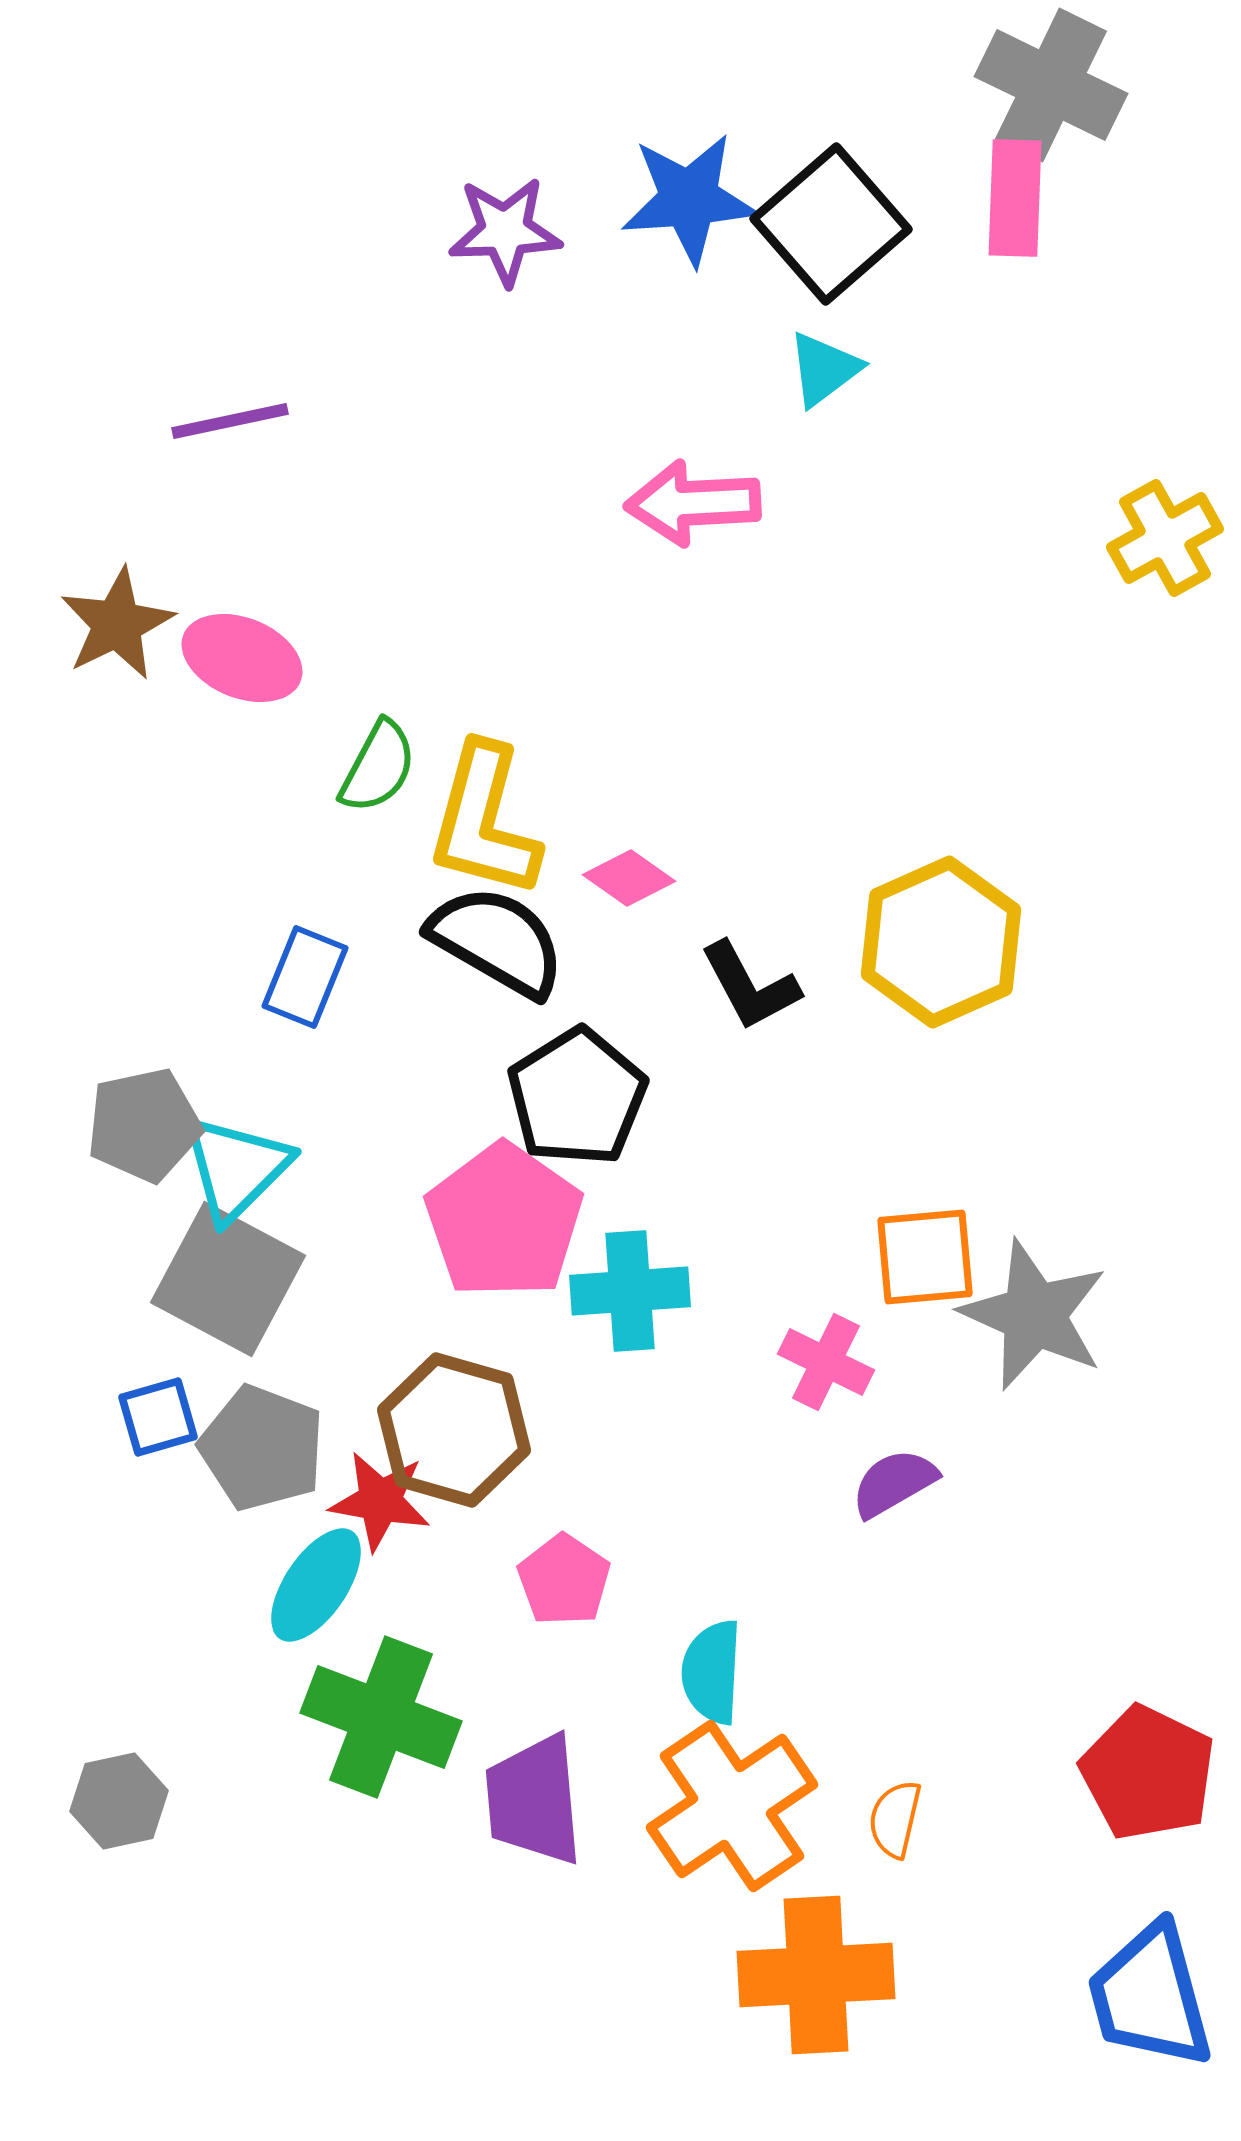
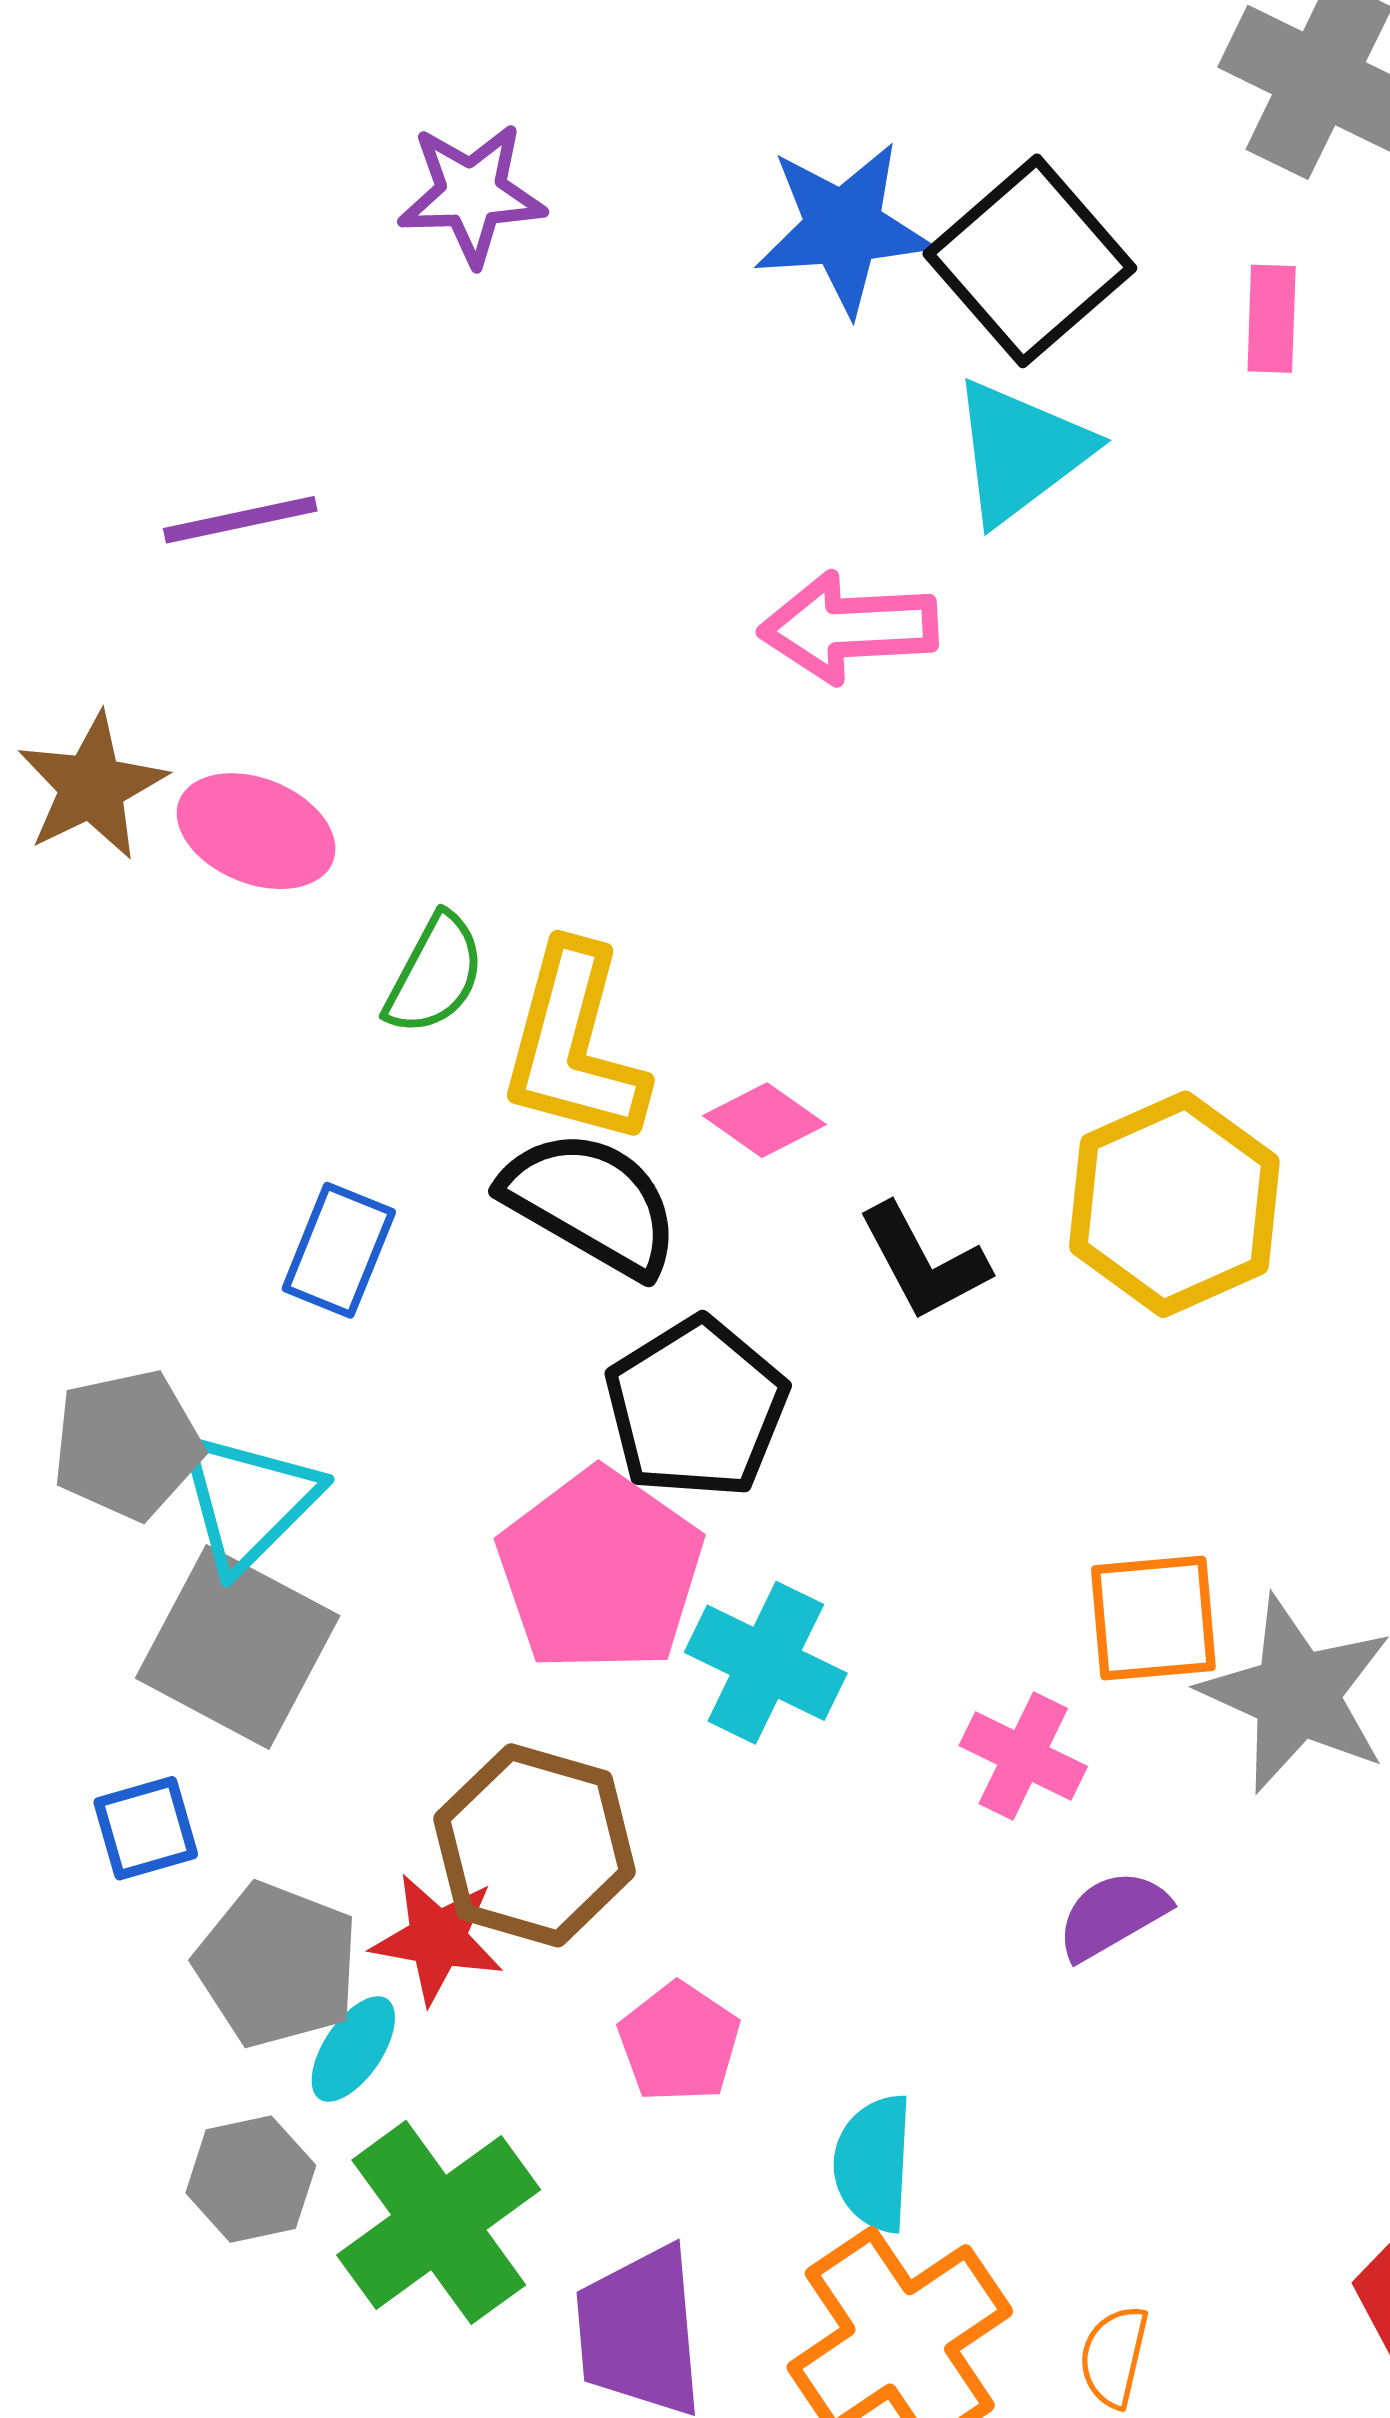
pink rectangle: (1015, 198) -> (1272, 319), moved, size x0.7
purple star: (505, 231) -> (472, 194), moved
cyan triangle: (824, 369) -> (1021, 451), size x1.5
cyan cross: (630, 1291) -> (766, 1663), turned 30
gray pentagon: (262, 1448) -> (277, 1965), moved
cyan ellipse: (316, 1585) -> (353, 2049), size x0.7
green cross: (381, 1717) -> (439, 2222), turned 33
gray hexagon: (119, 1801) -> (251, 2179), moved

